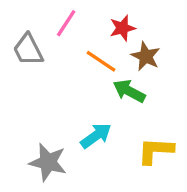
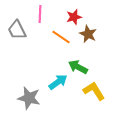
pink line: (66, 23) -> (40, 14), turned -30
green arrow: (129, 91) -> (78, 67), moved
yellow L-shape: (156, 151) -> (94, 91), turned 55

